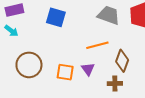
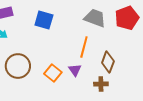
orange line: (97, 45) -> (84, 47), turned -60
orange square: (65, 72) -> (53, 73), turned 30

